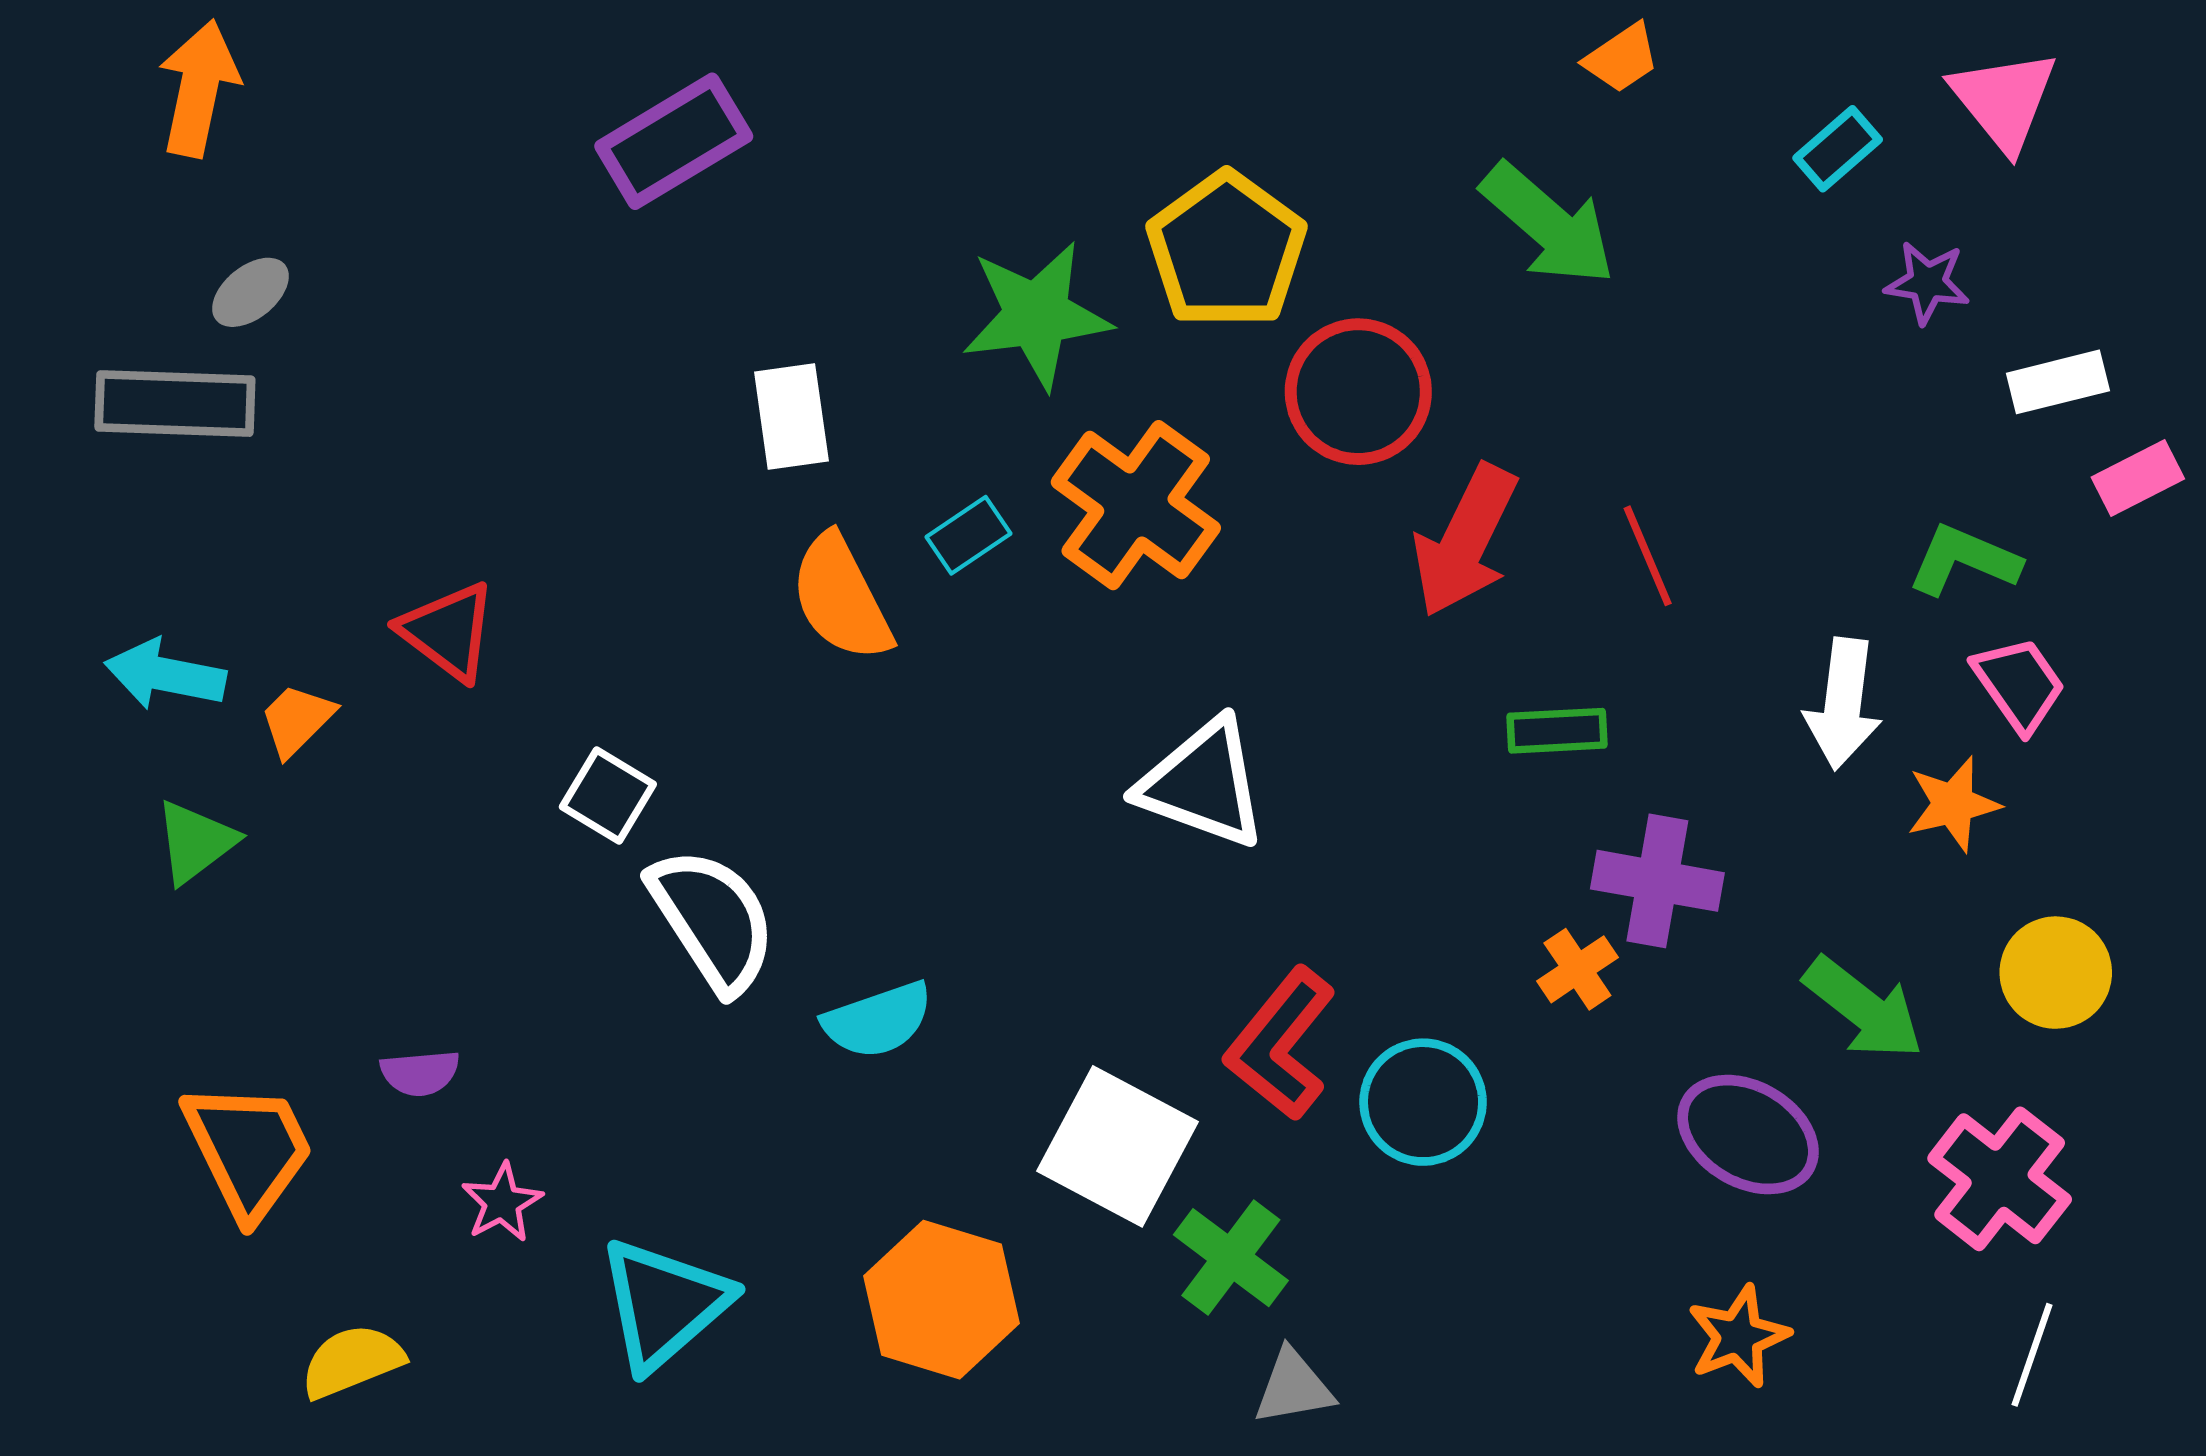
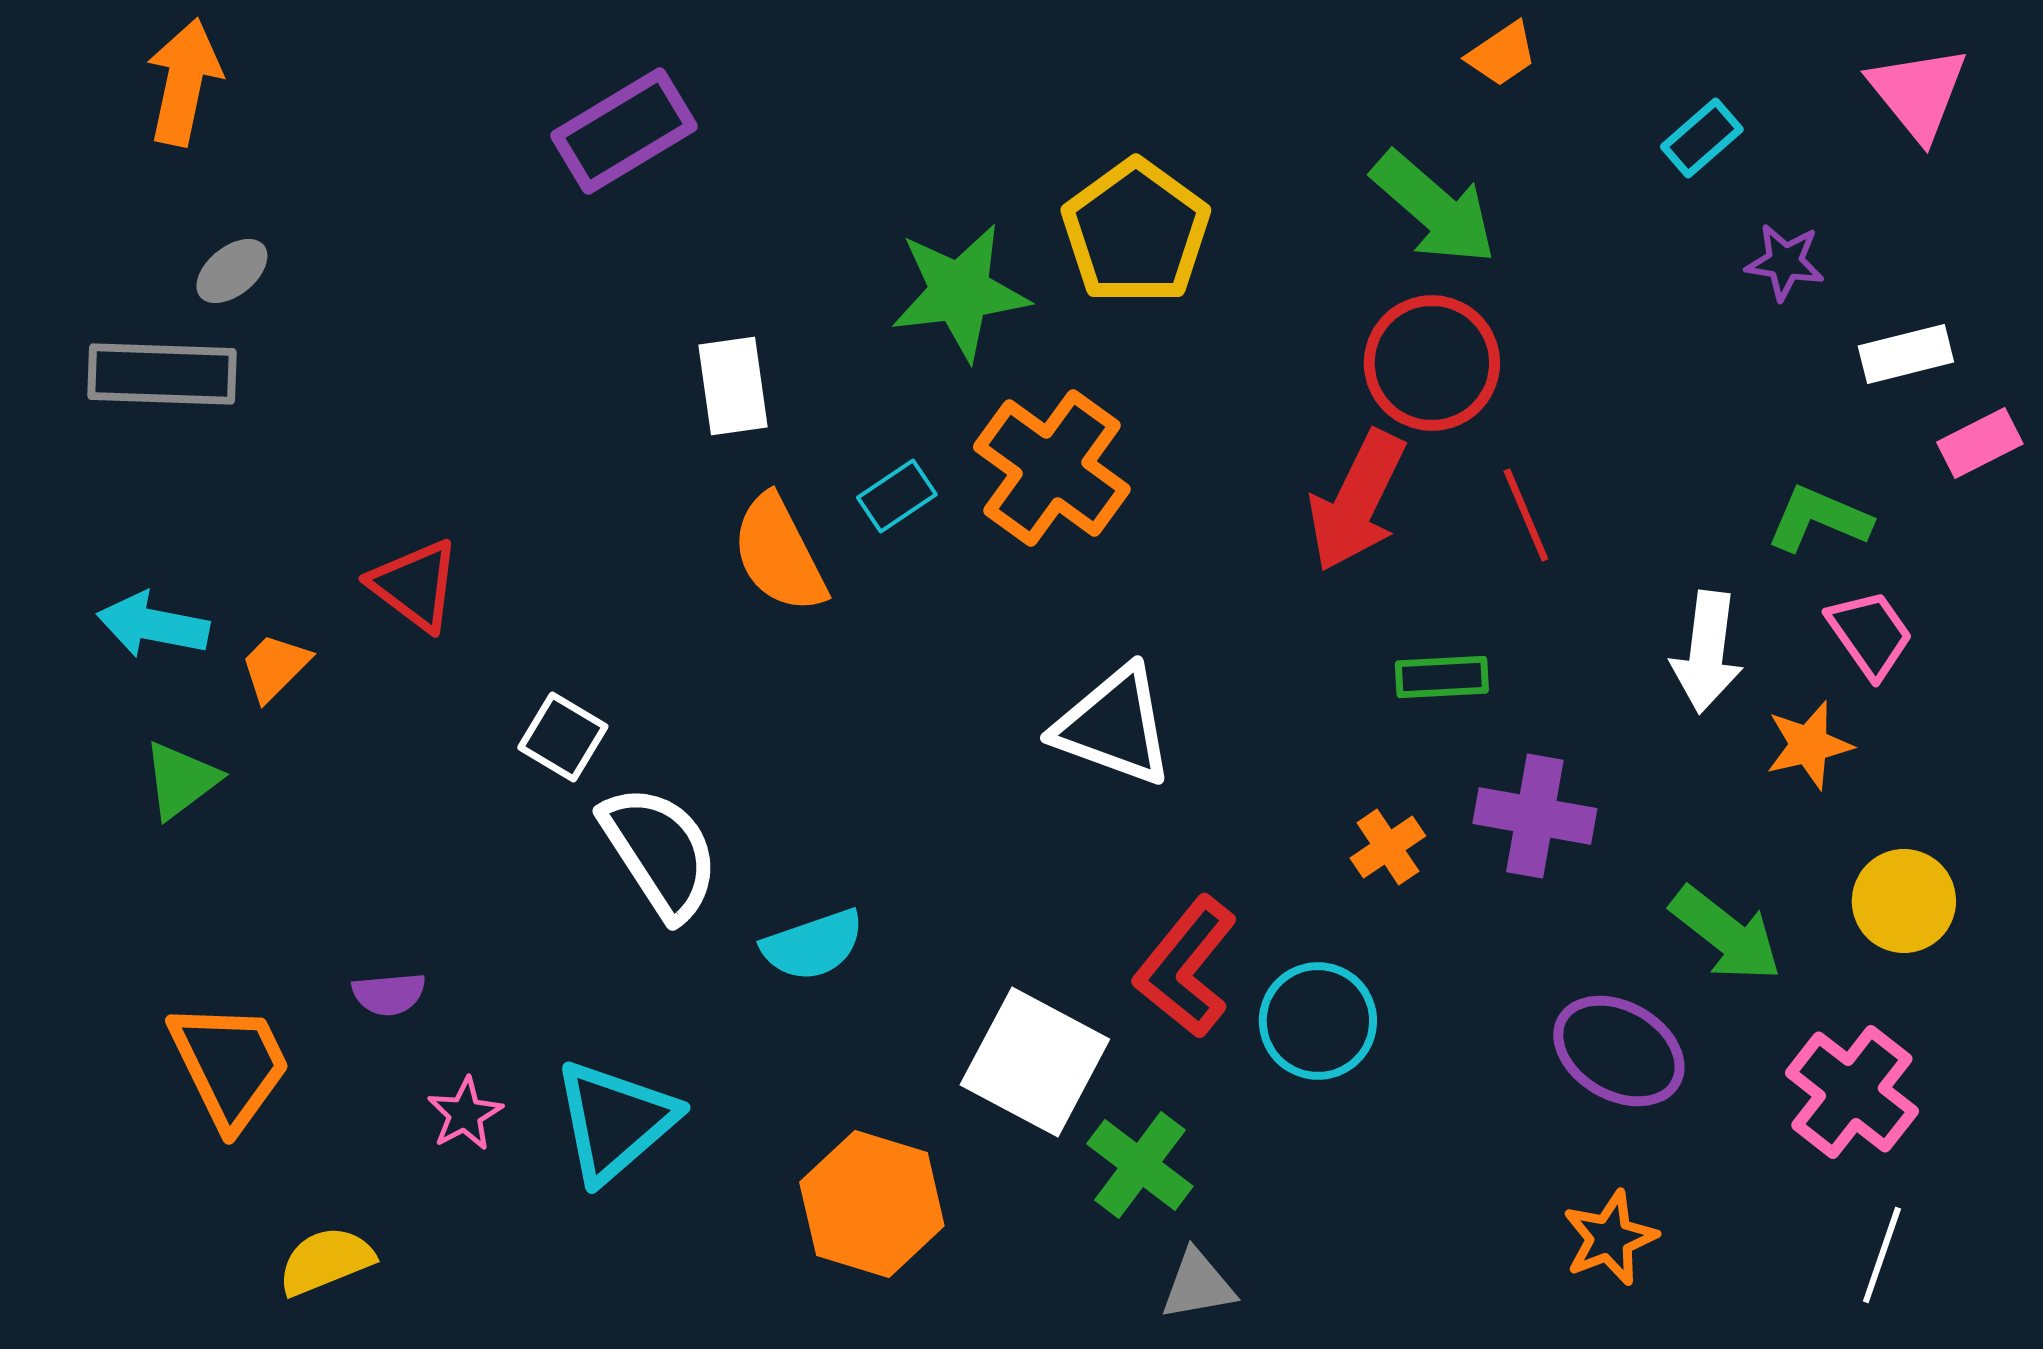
pink triangle: (2004, 100) -> (1918, 93), moved
red circle: (1358, 392) -> (1432, 363), moved
orange cross: (1577, 969) -> (1388, 847), moved
cyan triangle: (664, 1304) -> (615, 1121), moved

